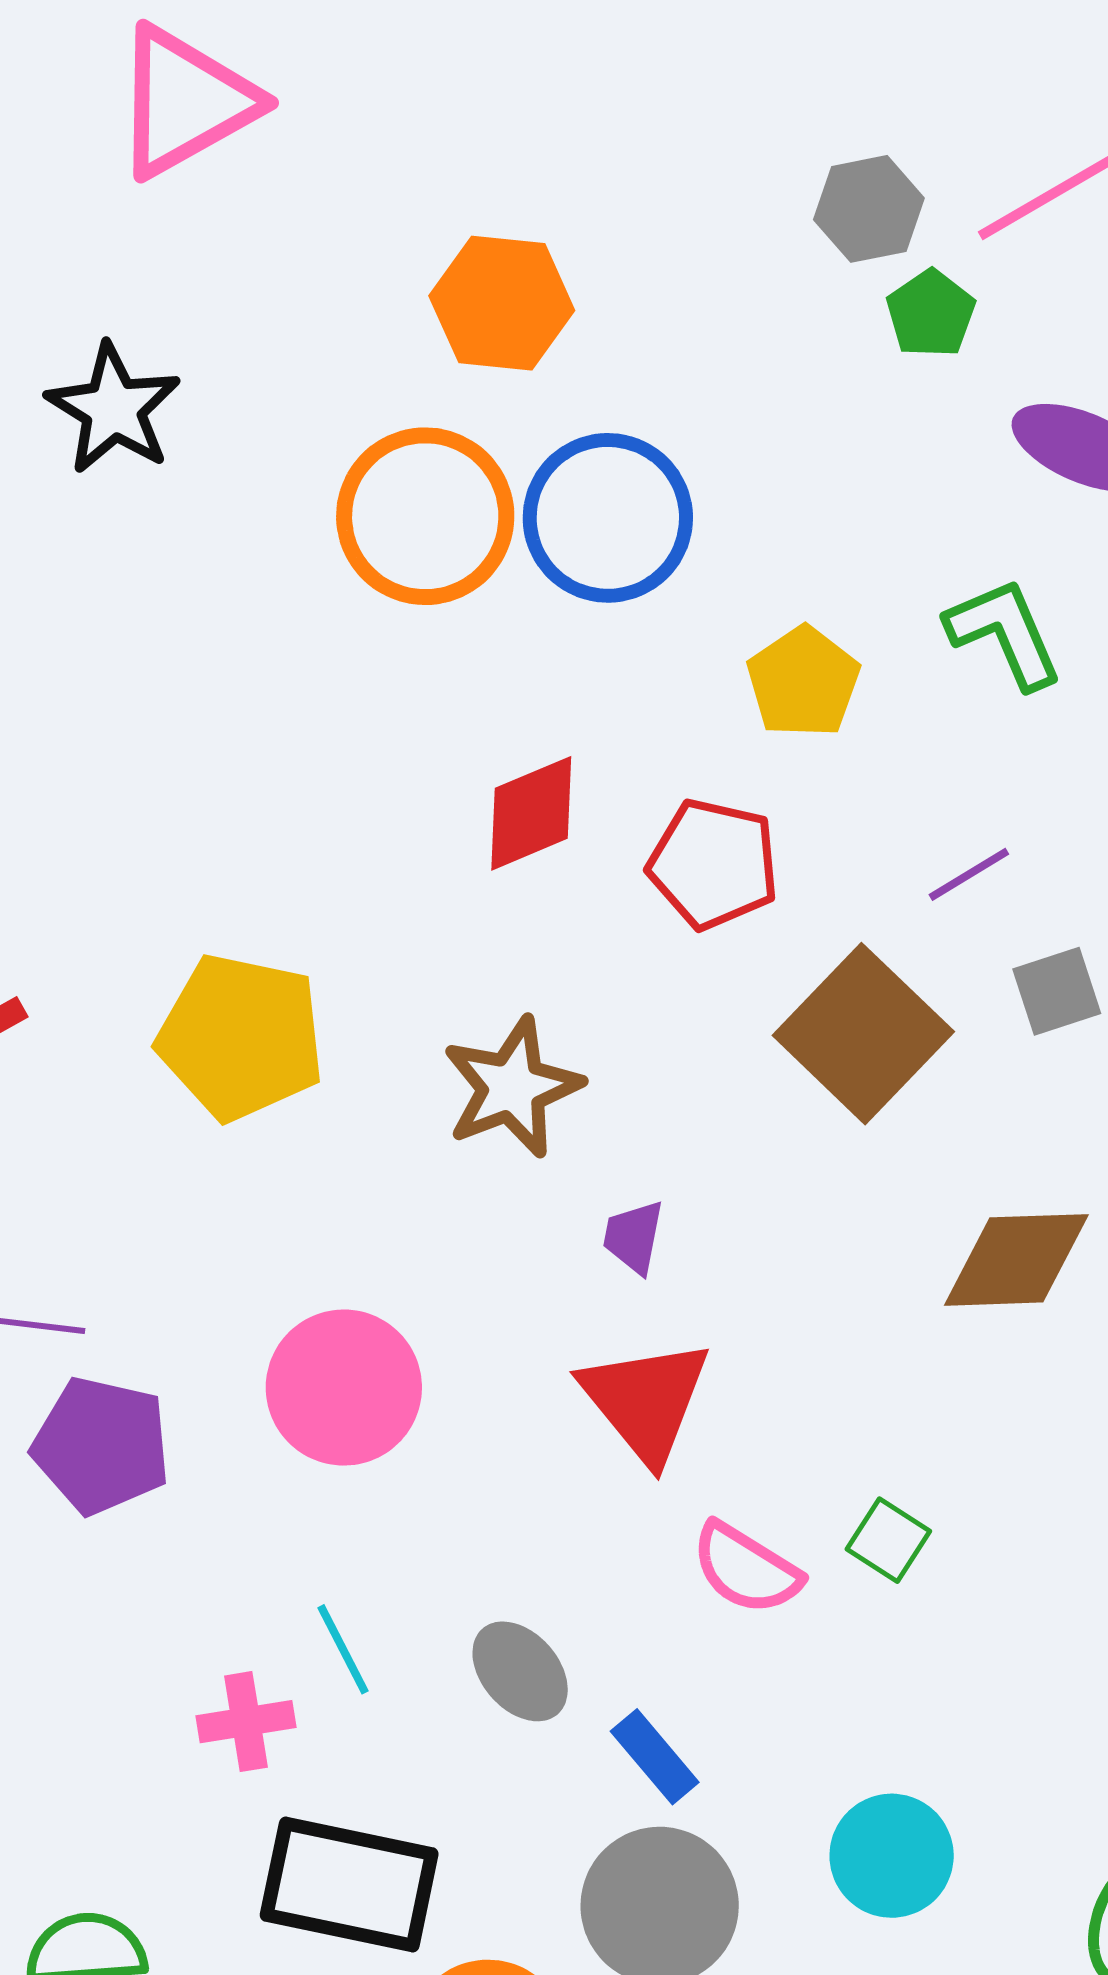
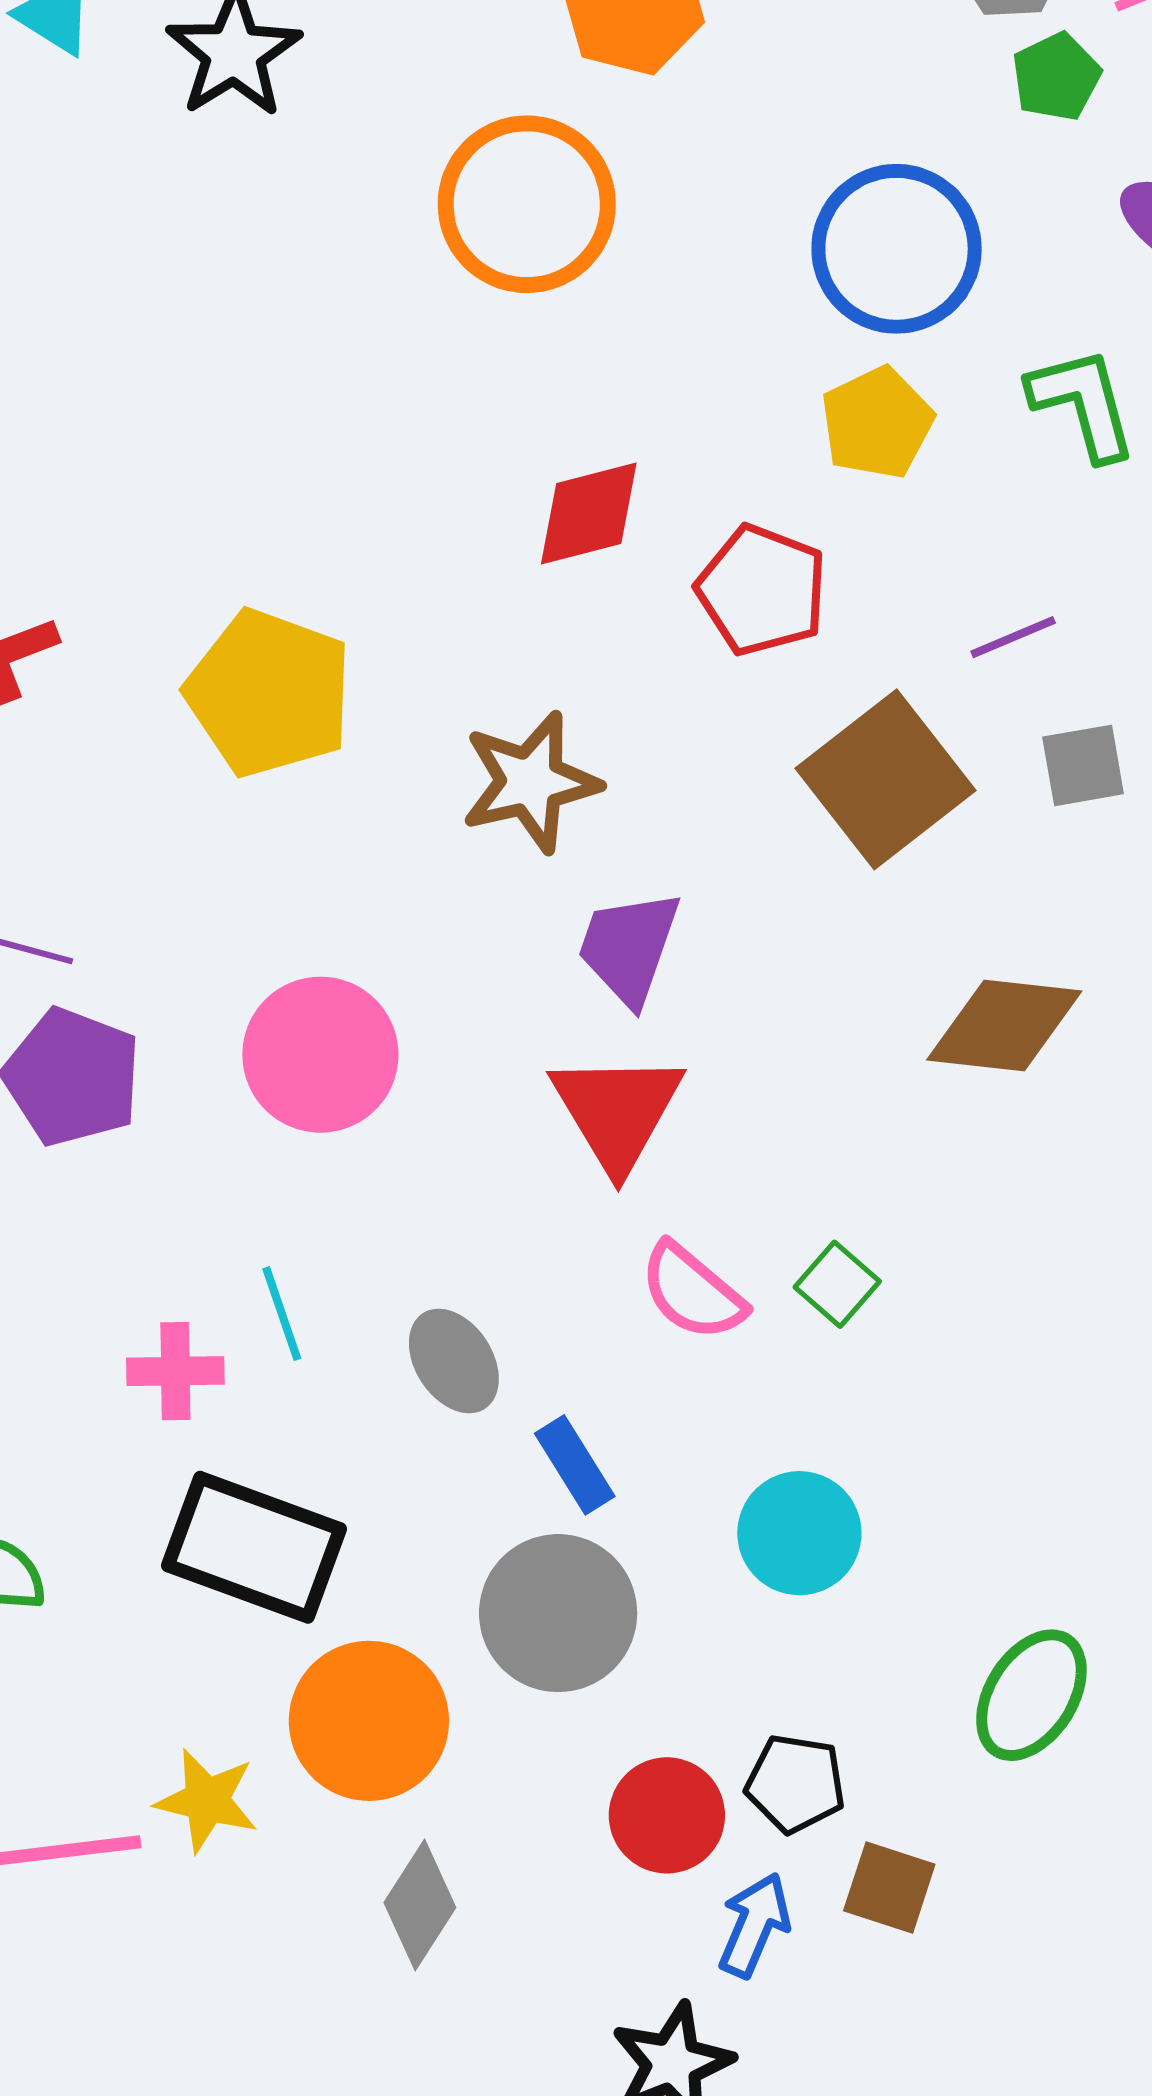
blue circle: (608, 518) -> (897, 249), moved
purple trapezoid: (634, 1237) -> (629, 947), size x1.6
cyan circle: (892, 1856) -> (799, 1533), moved

